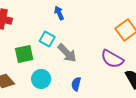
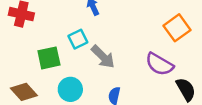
cyan square: (47, 39) -> (78, 39), turned 35

